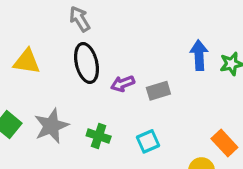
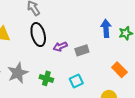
orange rectangle: (224, 143) -> (119, 70), moved

